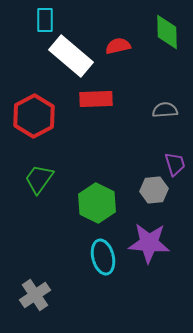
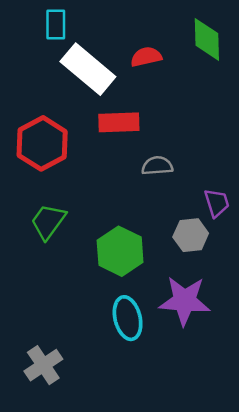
gray semicircle: (165, 110) -> (157, 166), moved

